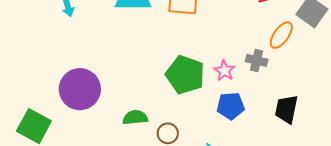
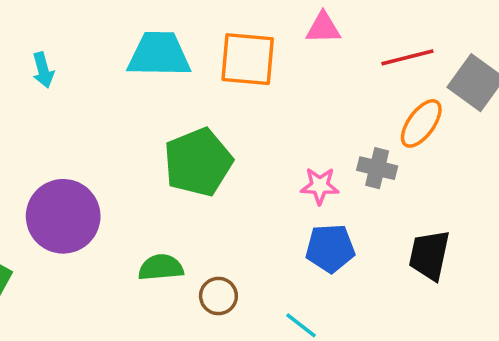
pink star: (224, 71) -> (320, 186), turned -30
green pentagon: (185, 75) -> (198, 162), moved, turned 30

